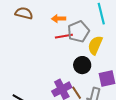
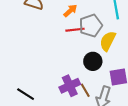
orange arrow: (59, 19) -> (70, 11), turned 136

